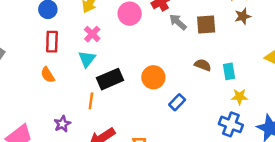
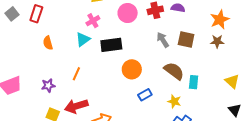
gray arrow: (178, 22) -> (163, 40), moved
red rectangle: (52, 42) -> (36, 14), moved
brown semicircle: (203, 65) -> (174, 71), size x1.5
black rectangle: (110, 79) -> (111, 45), moved
yellow star: (239, 97) -> (174, 101), moved

